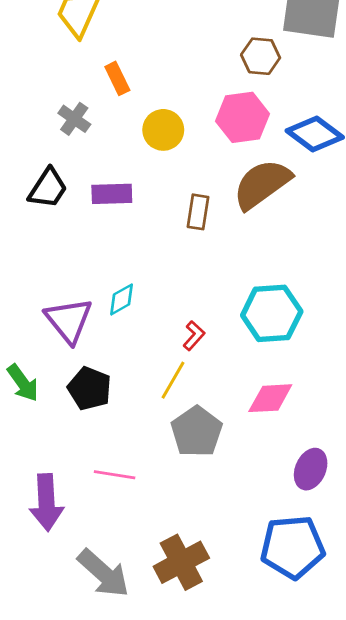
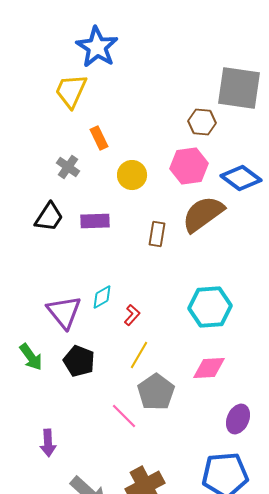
red L-shape: (194, 336) -> (132, 315), moved
pink line: (115, 475) -> (124, 416), moved, turned 36
purple arrow: (46, 502) -> (48, 443), size x0.7

